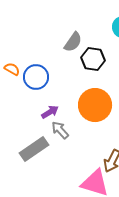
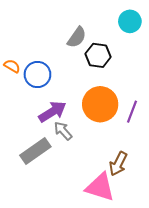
purple arrow: (50, 112) -> (52, 112), size x1.5

